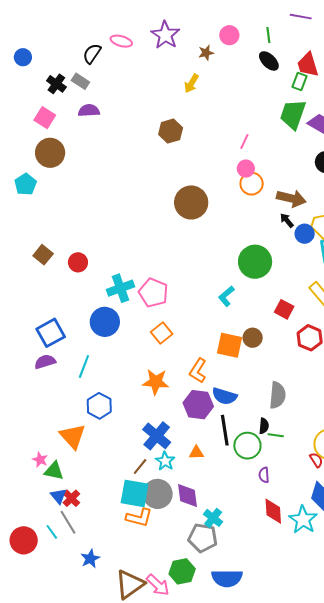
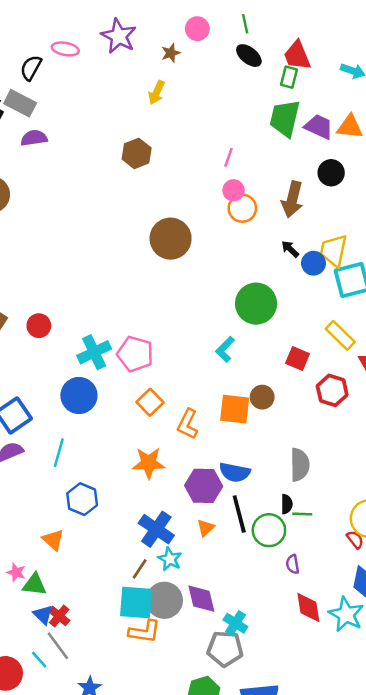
gray rectangle: (80, 81) -> (20, 103), size x1.4
brown arrow: (291, 198) -> (292, 199), moved, turned 96
orange L-shape: (198, 371) -> (188, 424), moved
orange triangle: (73, 436) -> (53, 540), size x0.7
orange triangle: (196, 453) -> (206, 528), moved, turned -35

